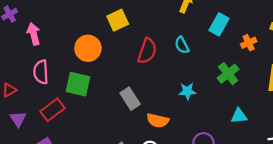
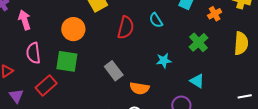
cyan triangle: (239, 116) -> (197, 81), moved, turned 42

